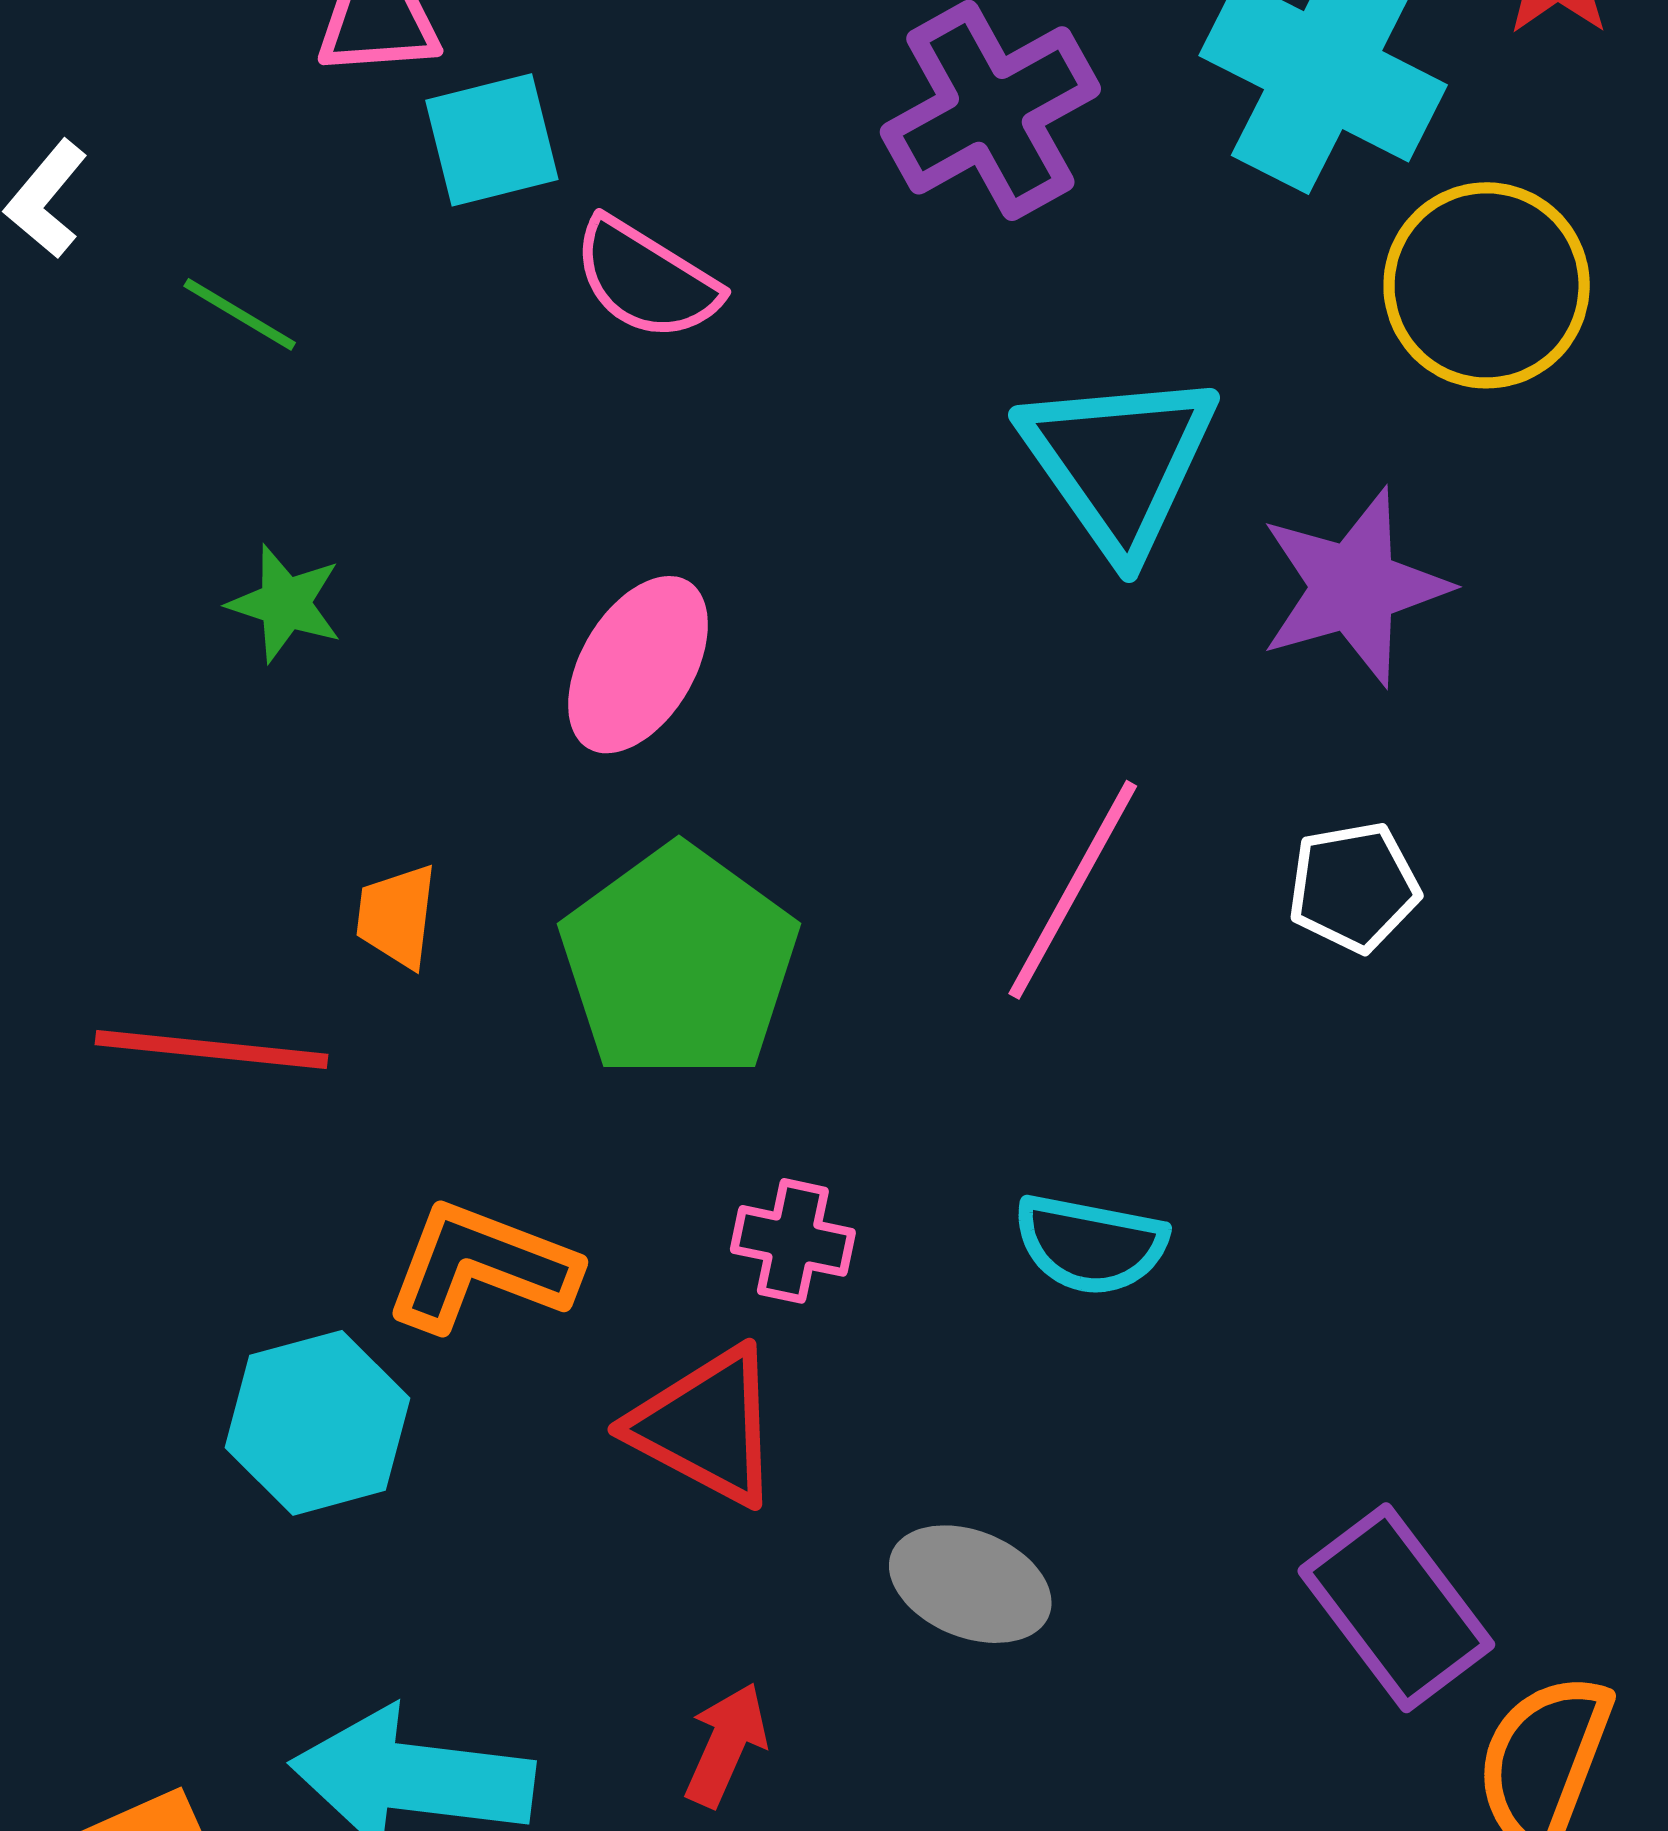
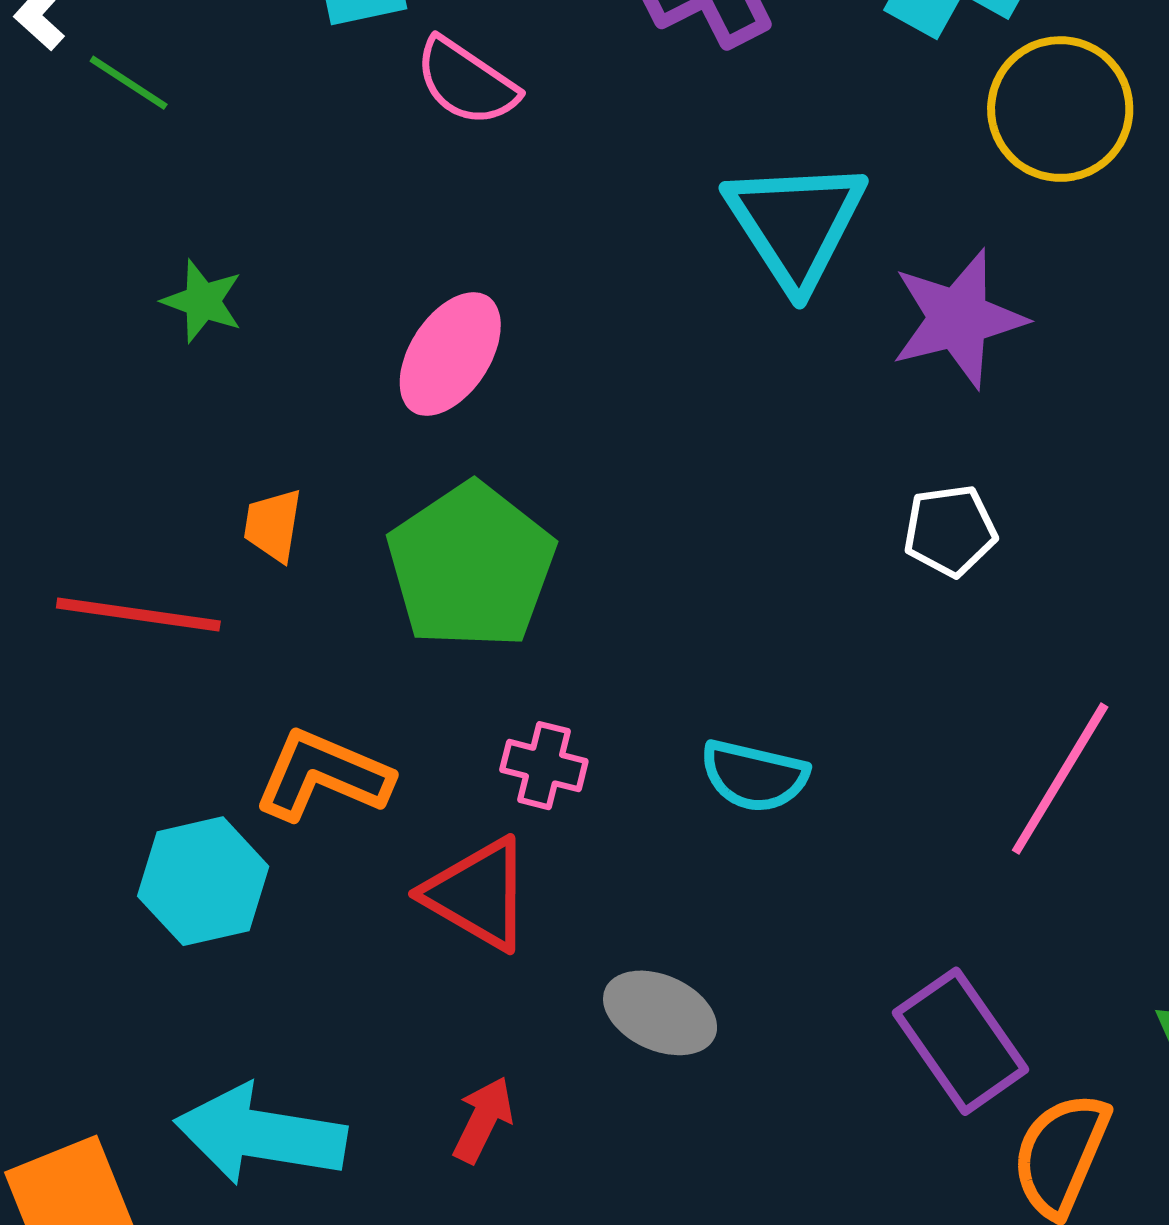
green line: (240, 314) -> (129, 83), moved
pink line: (1073, 890) -> (1060, 779), moved

